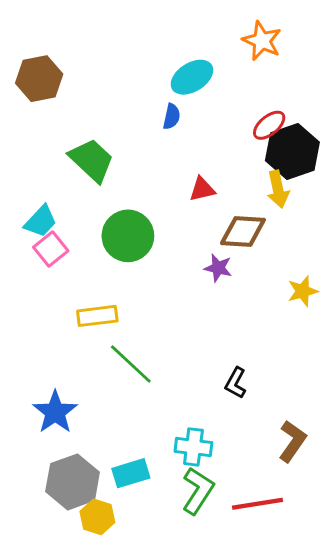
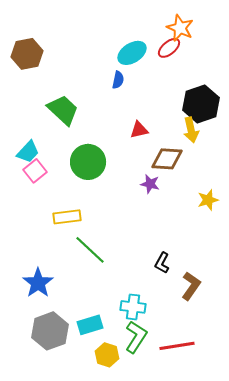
red ellipse: (269, 125) -> (169, 48), moved
brown L-shape: (292, 441) -> (191, 286), moved
yellow hexagon: (97, 517) -> (107, 355), moved

